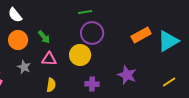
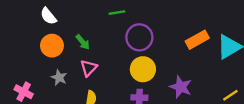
green line: (85, 12) -> (117, 13), moved
yellow circle: (80, 55) -> (143, 69), moved
pink triangle: (49, 59) -> (89, 68), turned -49

